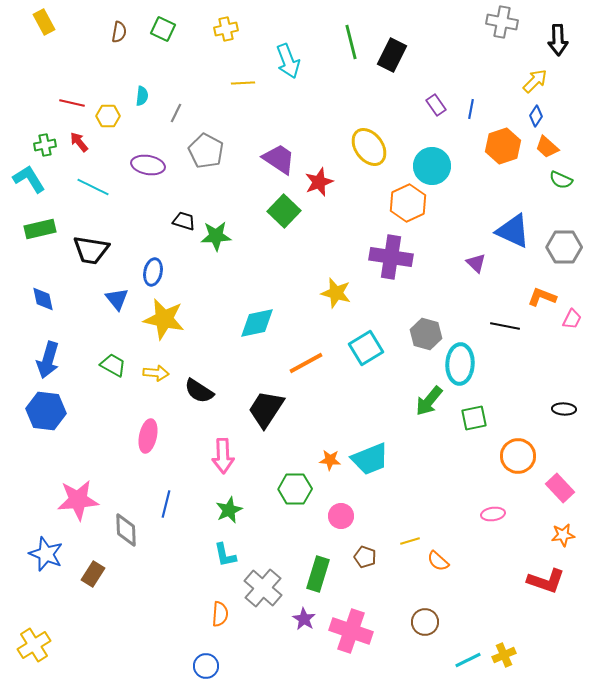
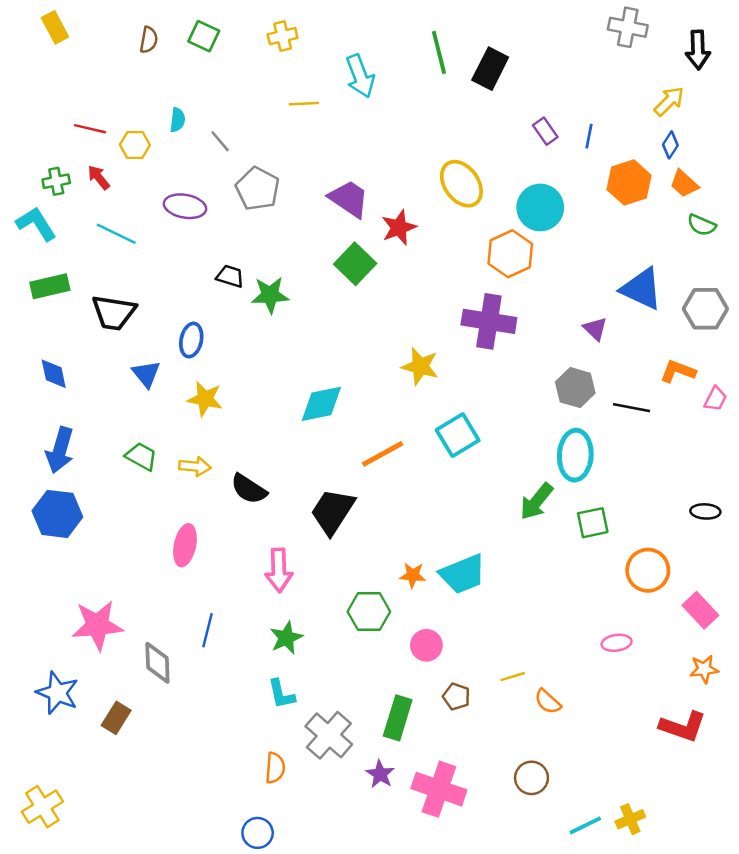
gray line: (176, 113) -> (220, 141), turned -66
yellow star: (164, 319) -> (205, 399), size x0.7
gray hexagon: (426, 334) -> (575, 388), moved

